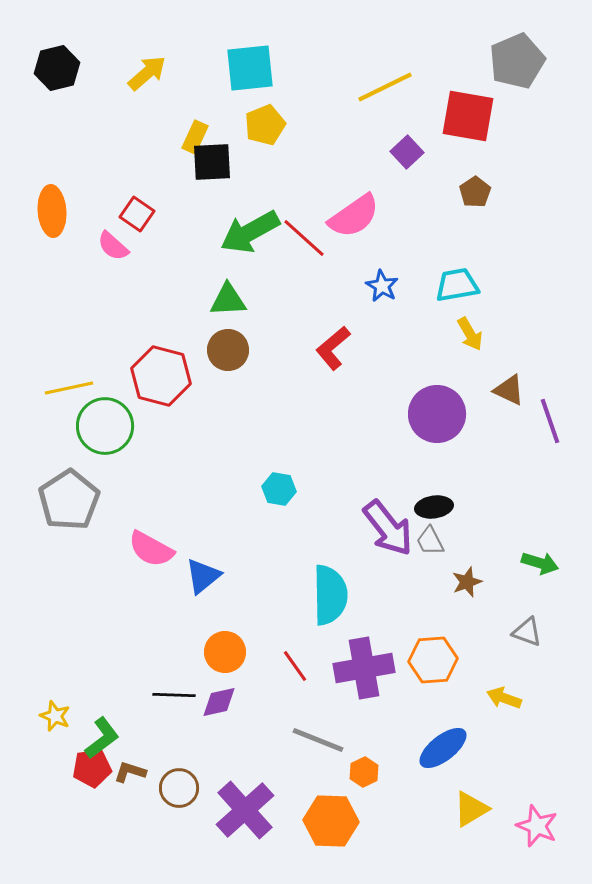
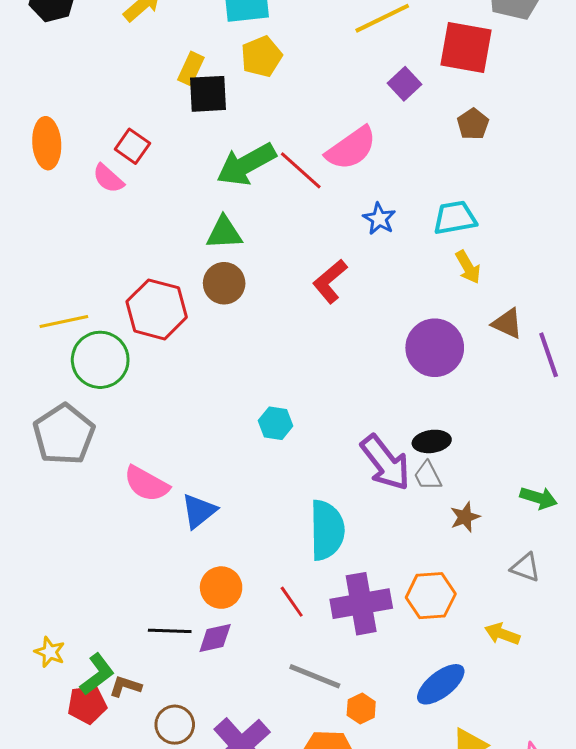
brown L-shape: (130, 772) -> (125, 686), moved

